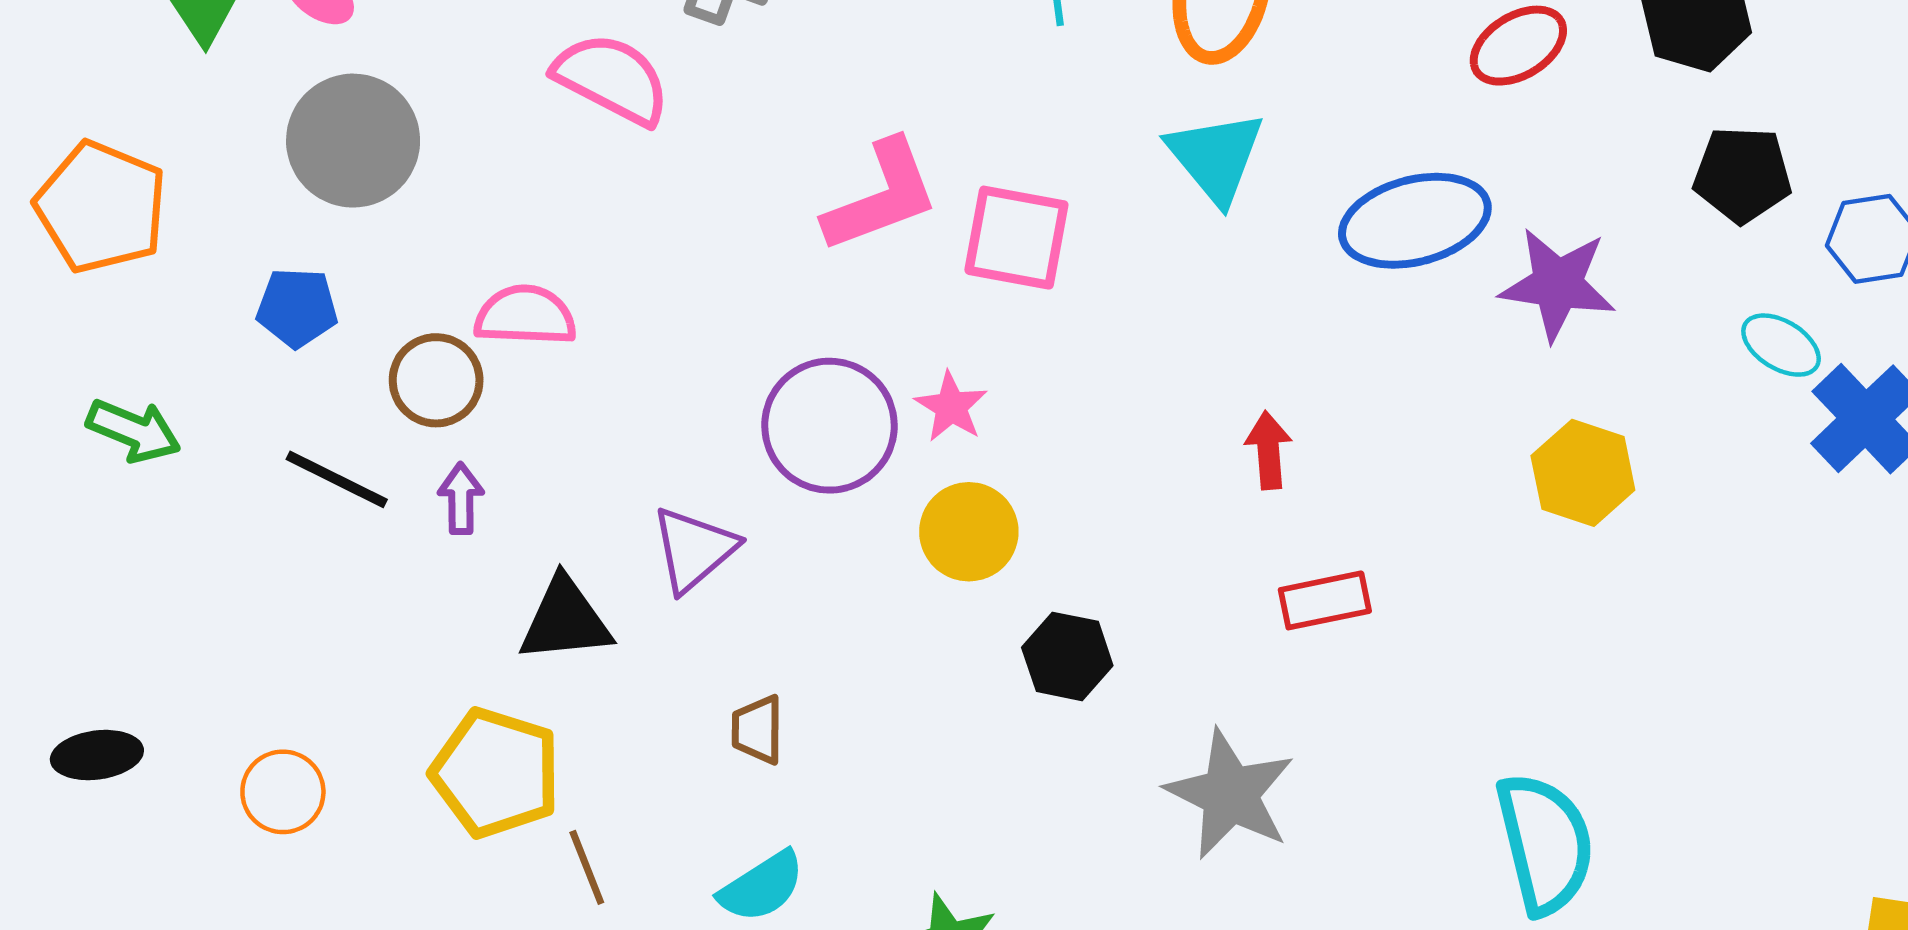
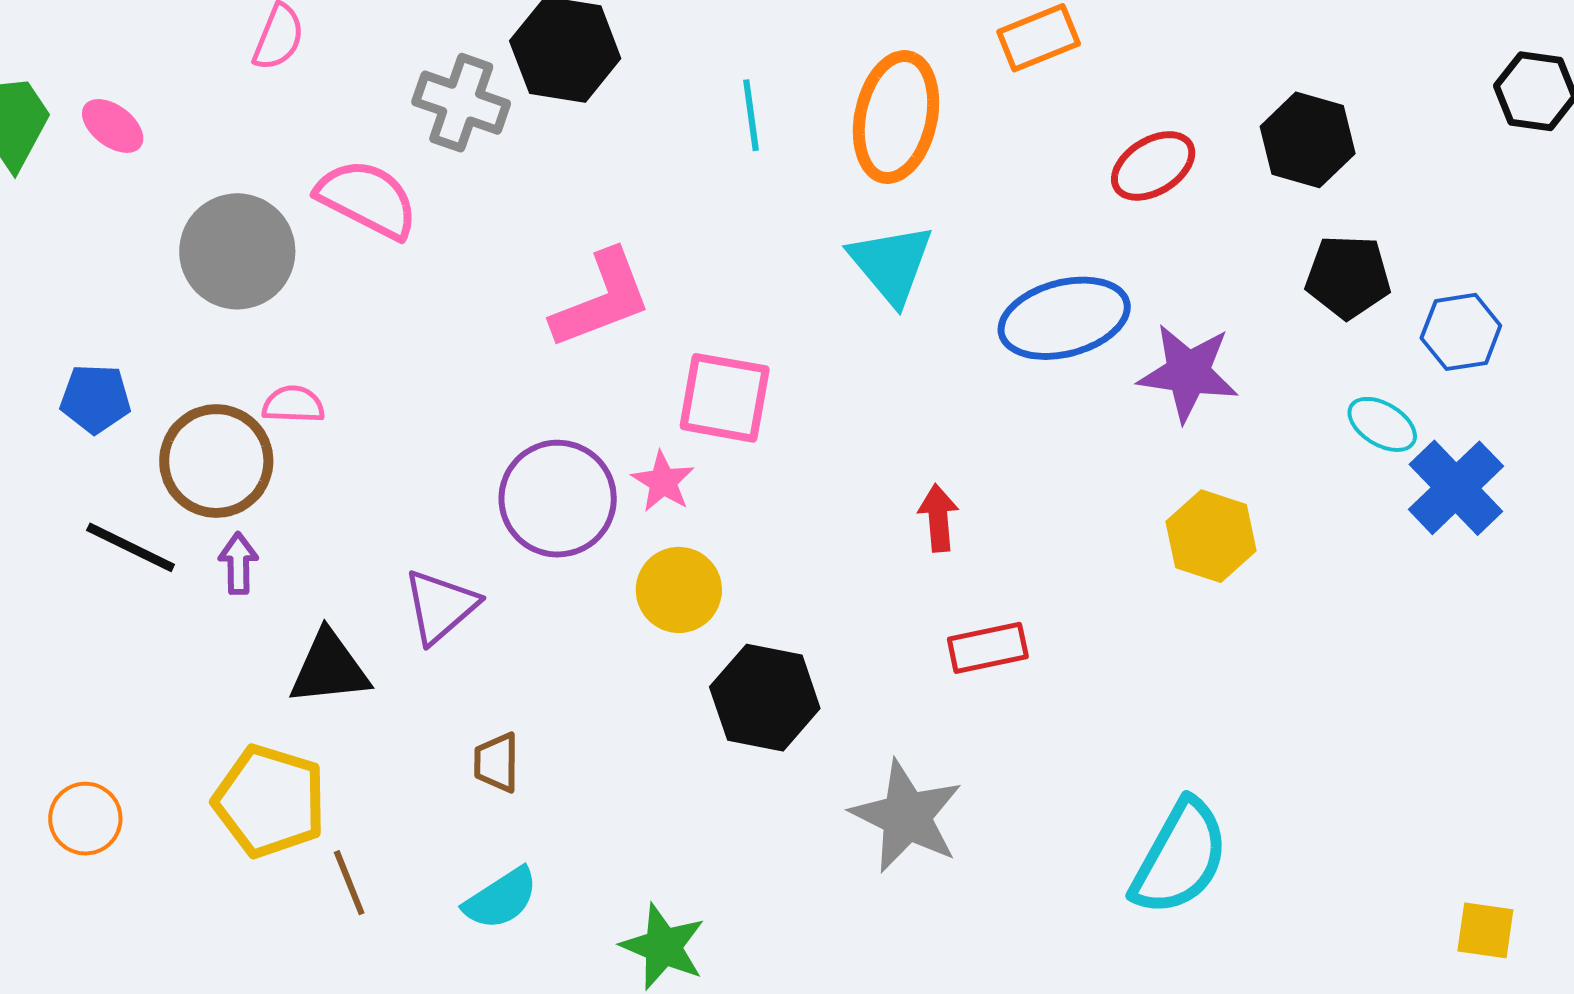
gray circle: (353, 141) -> (237, 251), moved
pink square: (1016, 238) -> (725, 398), moved
pink semicircle: (525, 316) -> (293, 404), size x0.7
brown circle: (436, 380) -> (216, 461), size x1.4
black hexagon: (1067, 656) -> (765, 698), size x1.4
cyan semicircle: (1545, 843) -> (1180, 858), turned 43

